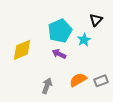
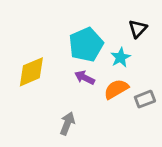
orange semicircle: (78, 80) -> (116, 89), moved
gray rectangle: (101, 81) -> (145, 99), moved

